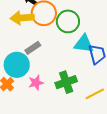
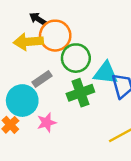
green circle: (68, 21) -> (76, 58), moved
green cross: (66, 82) -> (80, 93), moved

